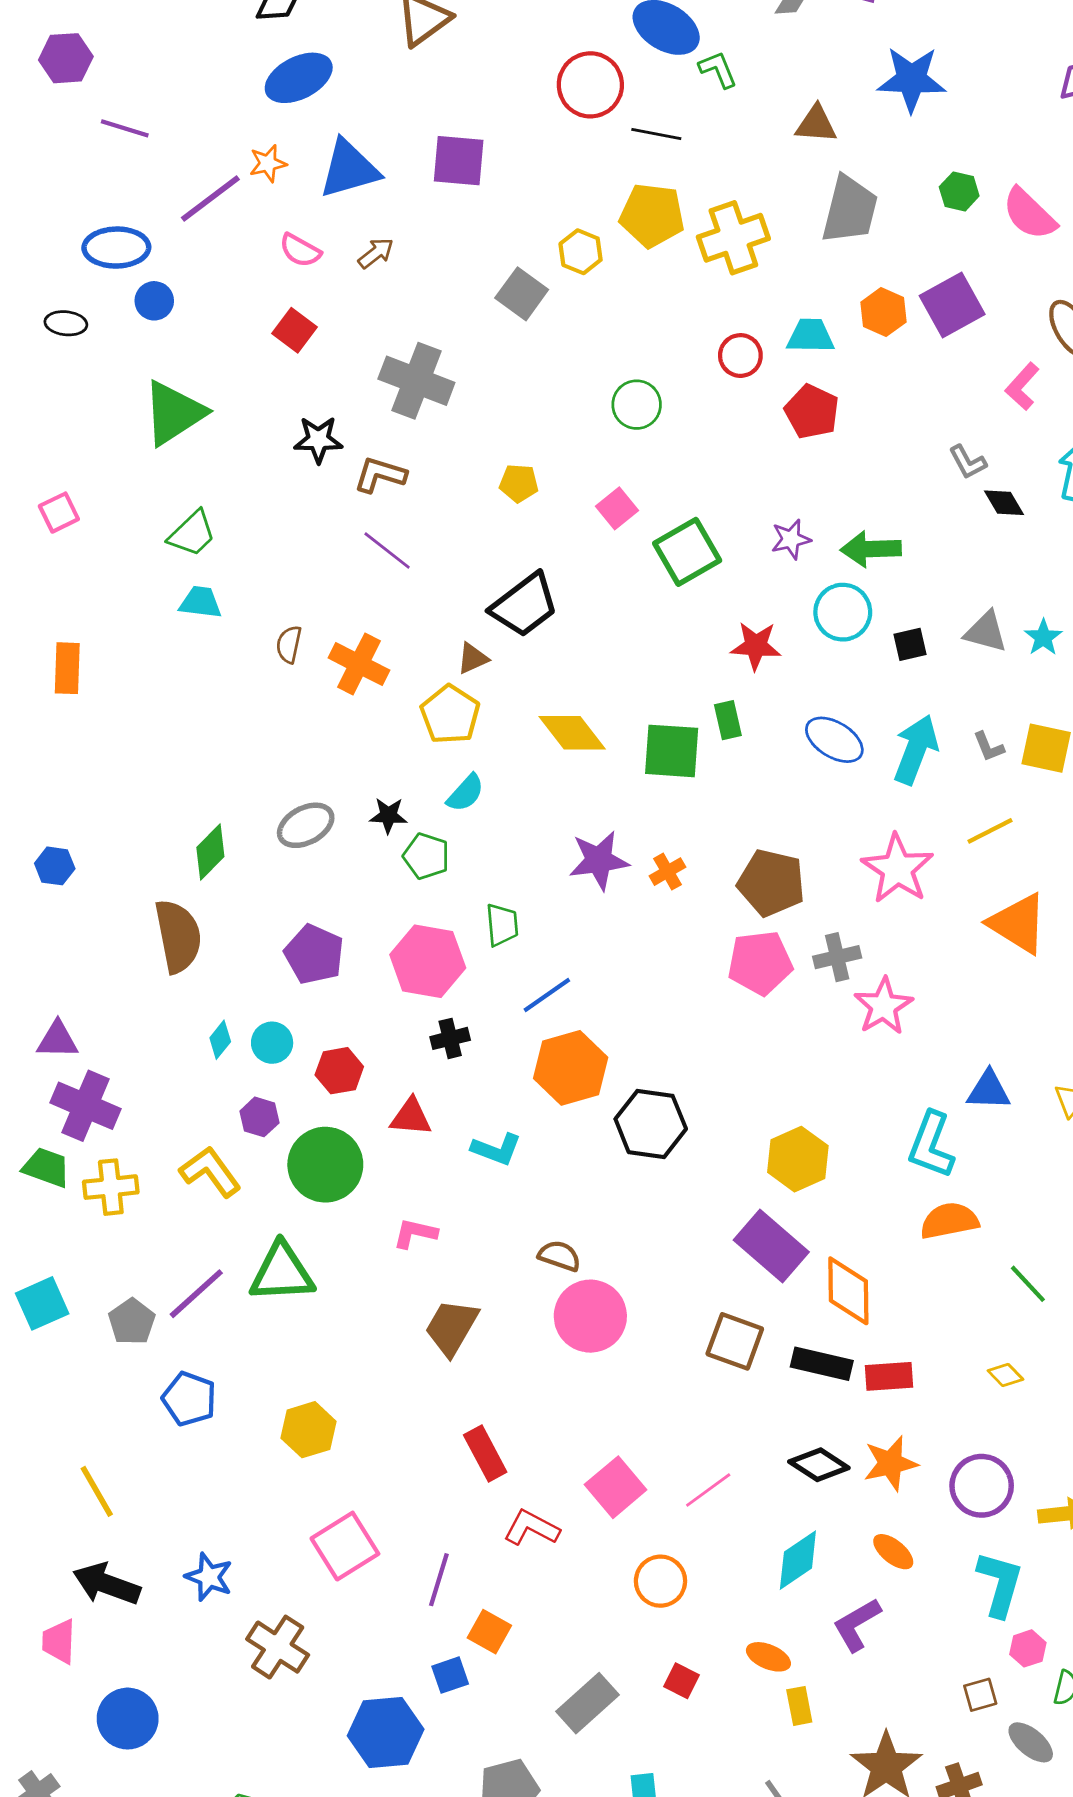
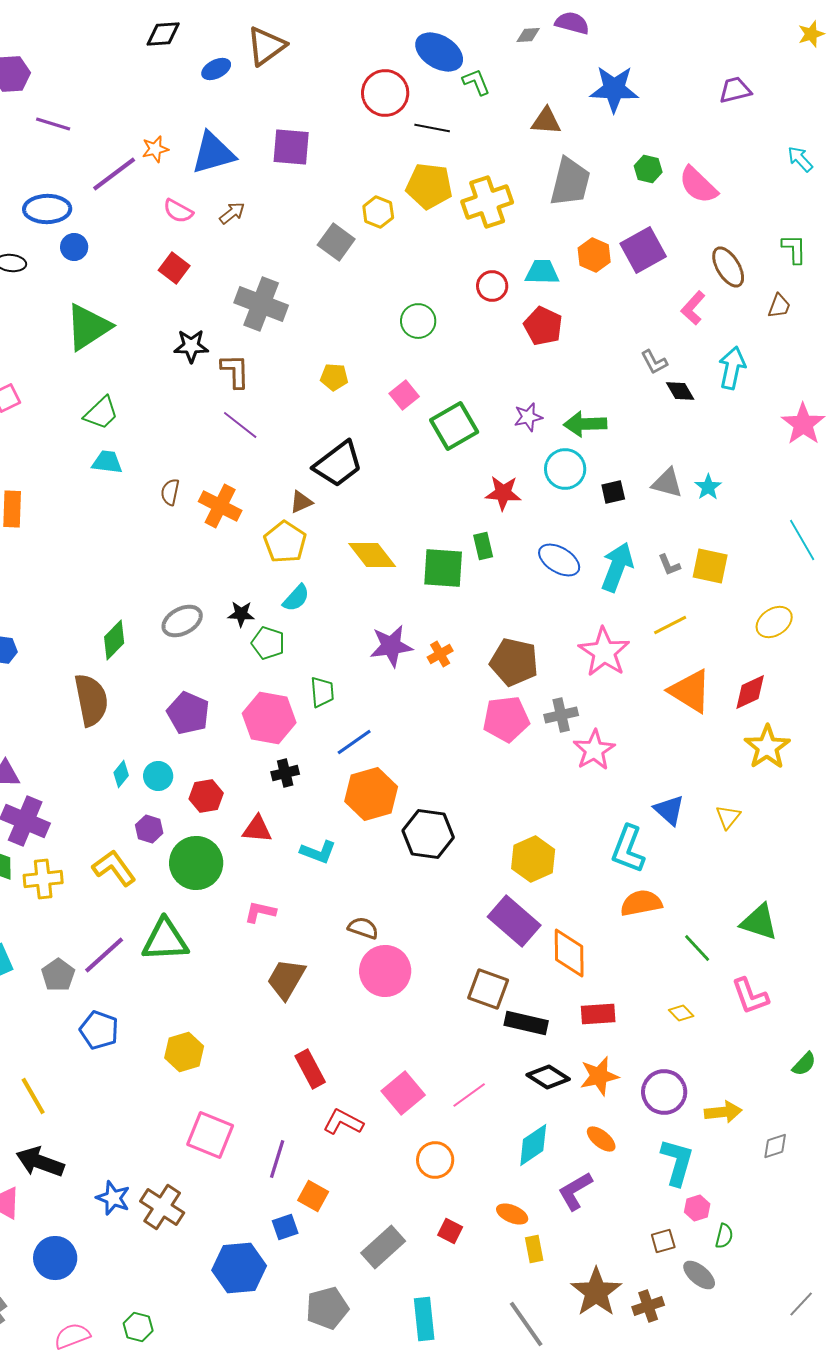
blue ellipse: (299, 78) -> (216, 69), moved, size x0.6
brown L-shape: (380, 475) -> (235, 371), turned 72
blue triangle: (989, 1090) -> (669, 810), turned 40
black rectangle: (822, 1364) -> (526, 1023), moved
pink square: (345, 1546) -> (210, 1135), turned -36
blue star: (209, 1577) -> (113, 1198), moved

